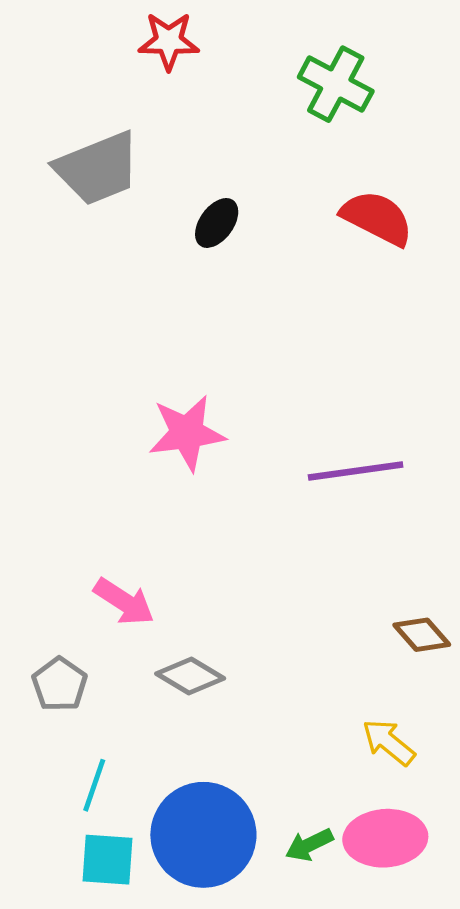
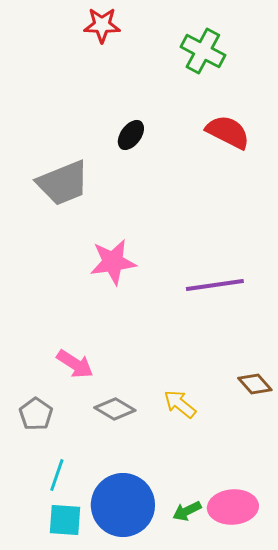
gray trapezoid: (98, 168) -> (63, 183), moved
yellow arrow: (389, 742) -> (180, 404), moved

